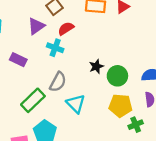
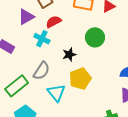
black star: (96, 67) -> (69, 55), moved
green circle: (117, 76) -> (95, 37), moved
yellow pentagon: (120, 106) -> (80, 79), moved, turned -30

